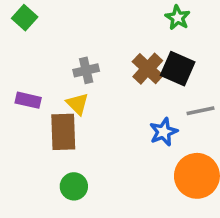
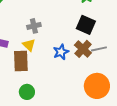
brown cross: (148, 69) -> (83, 49), moved
blue star: (164, 132) -> (61, 52), moved

